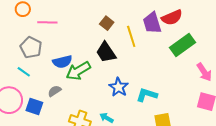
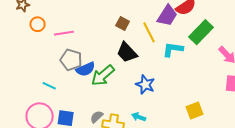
purple trapezoid: (152, 23) -> (167, 16), turned -120
gray pentagon: (31, 48) -> (71, 60), moved
gray semicircle: (55, 91) -> (97, 117), moved
cyan L-shape: (147, 95) -> (173, 49), moved

